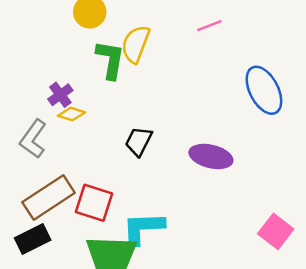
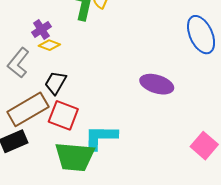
black trapezoid: (139, 141) -> (55, 83), moved

